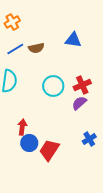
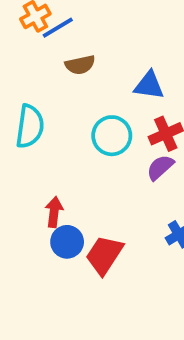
blue triangle: (73, 40) -> (149, 85), moved
blue line: (15, 49) -> (58, 28), moved

